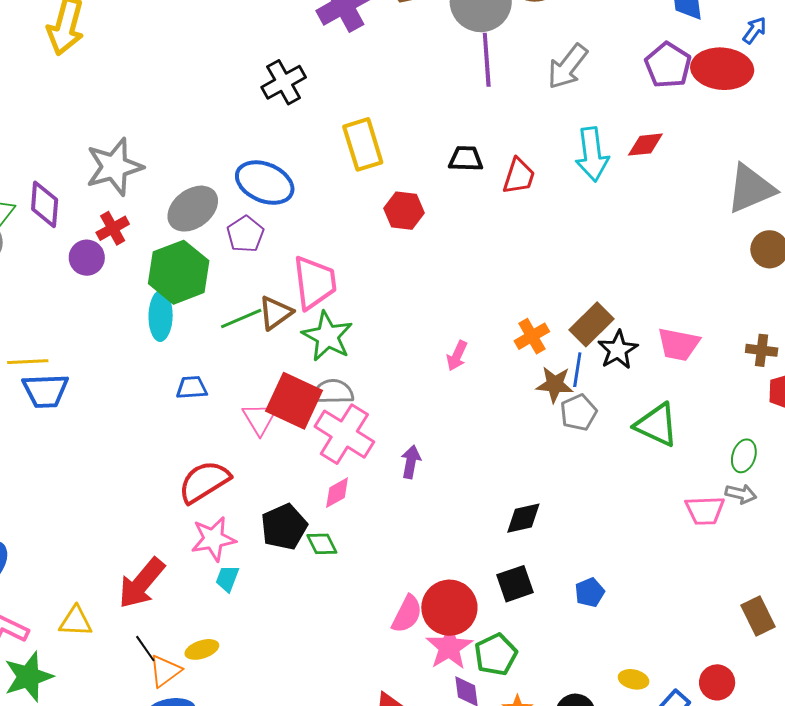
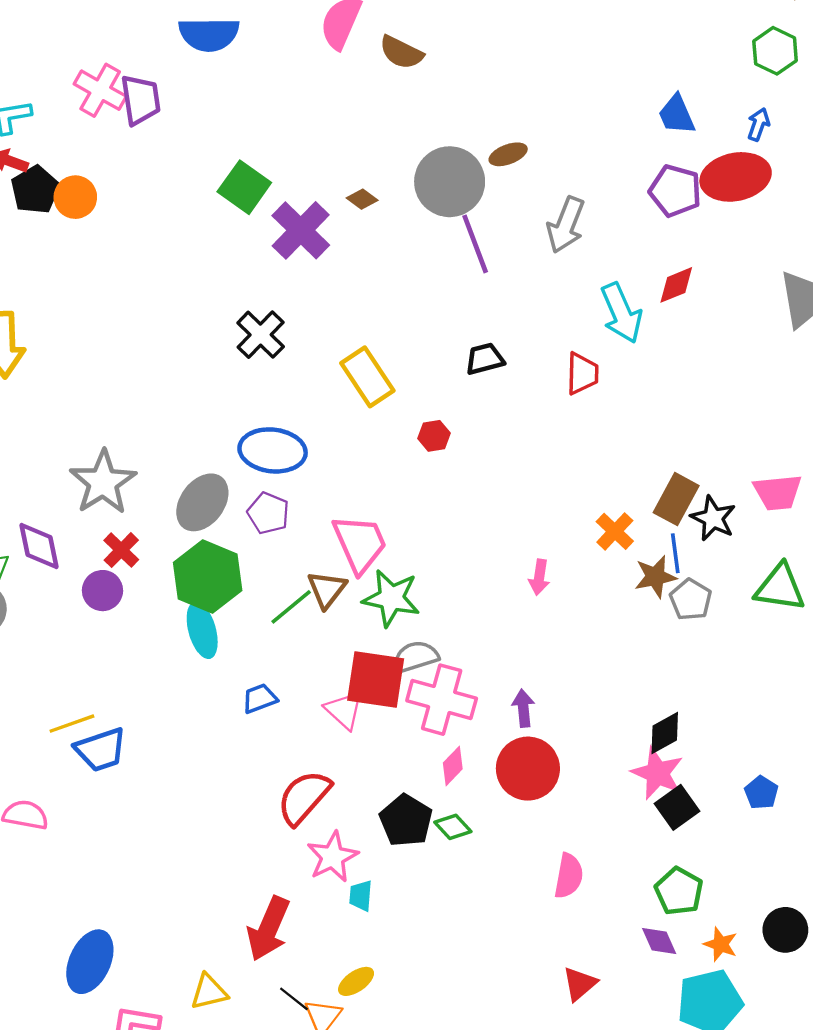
red trapezoid: (519, 176) -> (582, 373), moved
red hexagon: (404, 211) -> (434, 436), size x0.7
red circle: (449, 608) -> (528, 769), moved
pink star: (449, 647) -> (657, 773), moved

